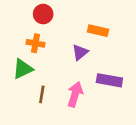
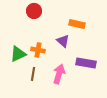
orange cross: (35, 43) -> (38, 50), moved
purple triangle: (80, 52) -> (63, 41), turned -40

